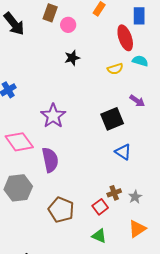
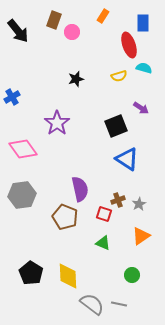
black star: (72, 58) -> (76, 79), moved
blue triangle: (123, 152) -> (127, 159), size x1.4
purple semicircle: (50, 160) -> (80, 189), moved
red square: (100, 207) -> (104, 214), turned -35

